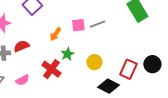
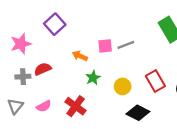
orange arrow: (55, 34) -> (80, 56), turned 80
red cross: (51, 69) -> (76, 106), moved
red rectangle: (128, 69) -> (155, 81), moved, turned -54

